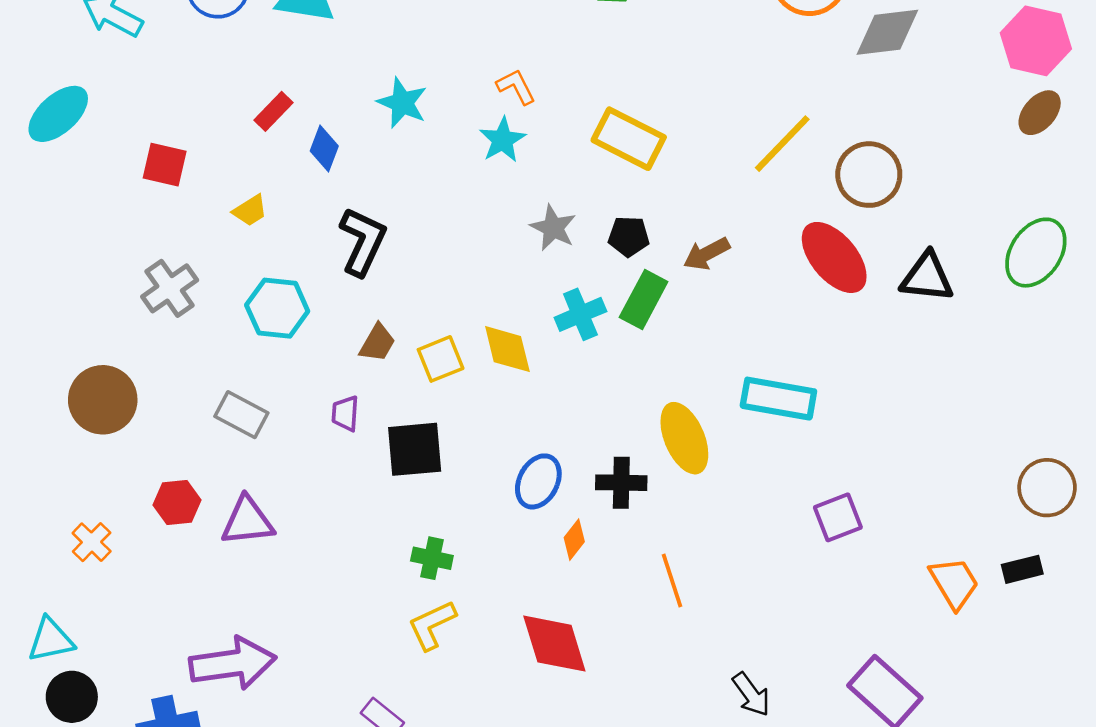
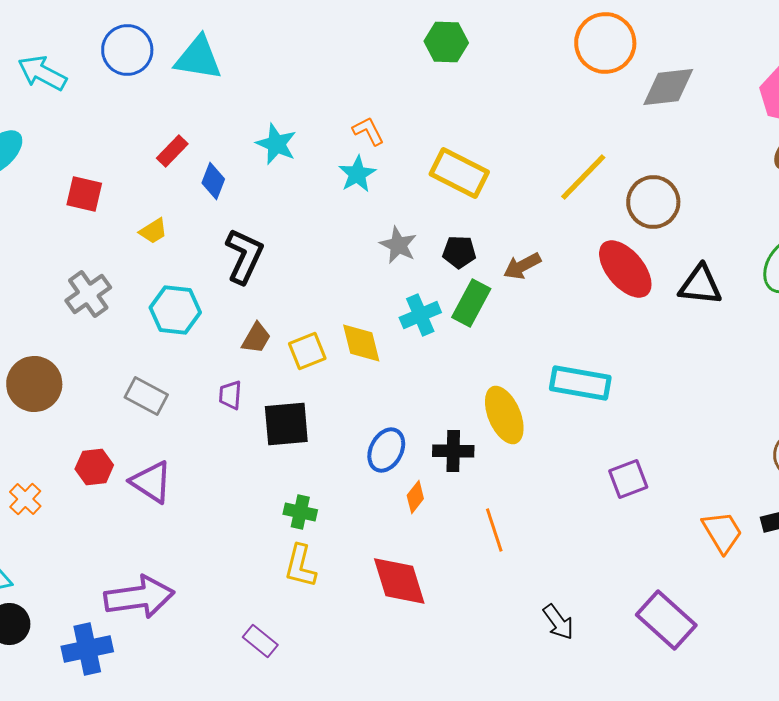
purple triangle: (248, 521) -> (151, 482), turned 39
yellow L-shape: (432, 625) -> (300, 566), turned -51

